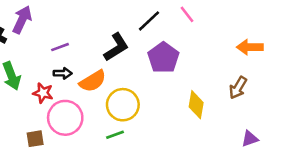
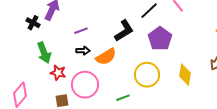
red star: (43, 93) -> (58, 73), moved
yellow circle: (123, 105) -> (147, 75), moved

